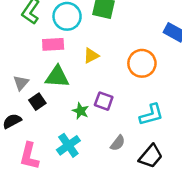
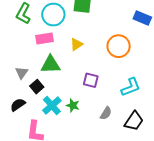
green star: (81, 111) -> (73, 105), moved
cyan cross: (68, 145) -> (52, 106), moved

